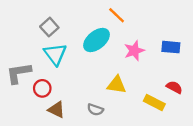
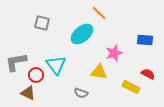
gray square: (49, 27) -> (42, 23), turned -35
pink star: (134, 51) -> (114, 53), moved
cyan triangle: (55, 54) -> (56, 65), moved
brown triangle: (56, 110) -> (28, 93), moved

